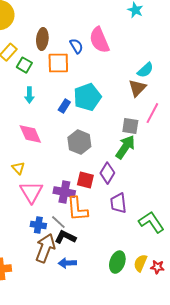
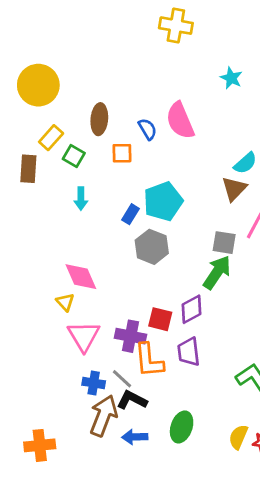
orange square: (58, 63) -> (122, 153), size x0.7
pink diamond: (30, 134) -> (81, 277), moved
gray hexagon: (79, 142) -> (152, 247), moved
purple diamond: (107, 173) -> (191, 309), turned 30
purple trapezoid: (118, 203) -> (189, 352), moved
green ellipse: (117, 262) -> (182, 427), moved

